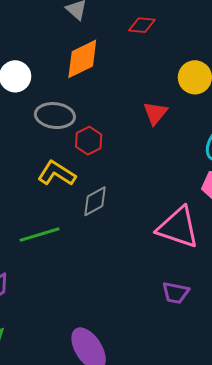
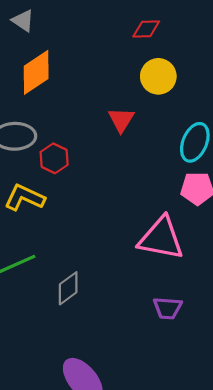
red diamond: (142, 25) -> (146, 29), moved
gray diamond: (95, 201) -> (68, 288), moved

